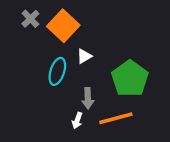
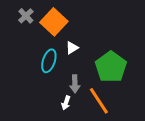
orange line: (116, 118) -> (99, 101), turned 72

